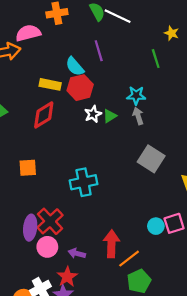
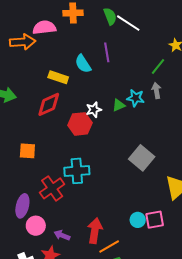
green line: (156, 59) -> (158, 67), turned 48
red hexagon: (80, 88) -> (80, 124), moved
green triangle: (110, 116) -> (119, 105), moved
gray arrow: (138, 116) -> (156, 91), moved
red cross: (50, 221) -> (52, 188), moved

